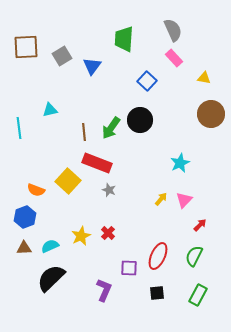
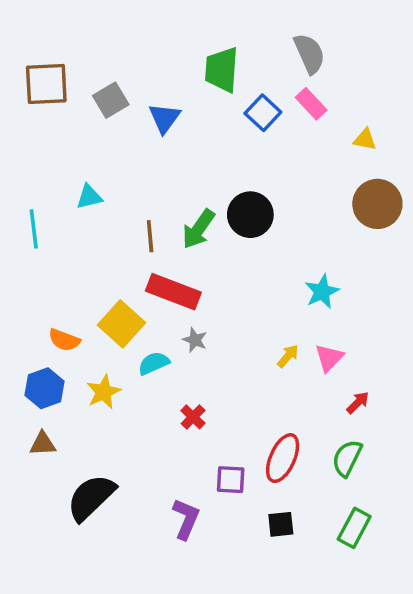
blue square: (147, 81) -> (263, 113), moved
yellow star: (81, 236) -> (104, 392), moved
cyan semicircle: (50, 246) -> (154, 363), moved

